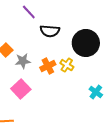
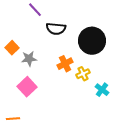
yellow cross: (67, 65) -> (83, 74), moved, turned 32
orange cross: (48, 66) -> (65, 64), moved

